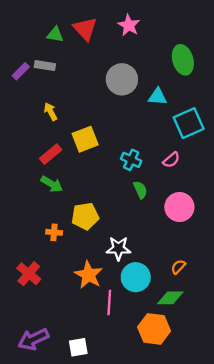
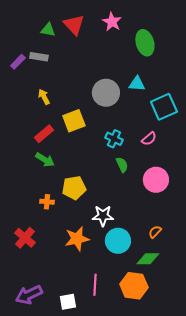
green ellipse: (183, 60) -> (145, 43), moved
gray circle: (122, 79) -> (106, 93), moved
orange star: (89, 275) -> (77, 239), turned 30
pink line: (109, 302) -> (95, 285), moved

